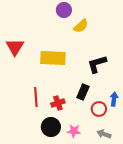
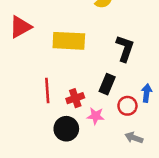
red triangle: (15, 47) -> (20, 27), turned 30
black L-shape: (97, 64) -> (125, 48), turned 125
pink star: (74, 131) -> (96, 116), moved

